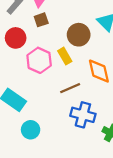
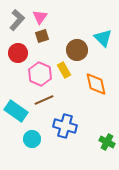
brown line: (70, 88) -> (44, 100), moved
blue cross: (83, 115) -> (65, 126), moved

